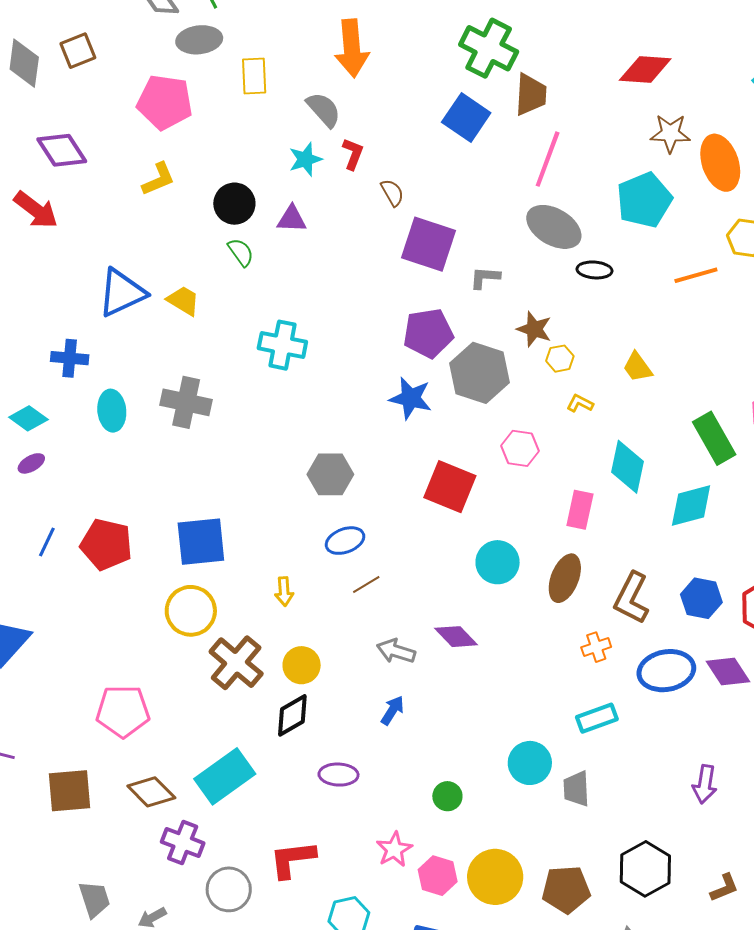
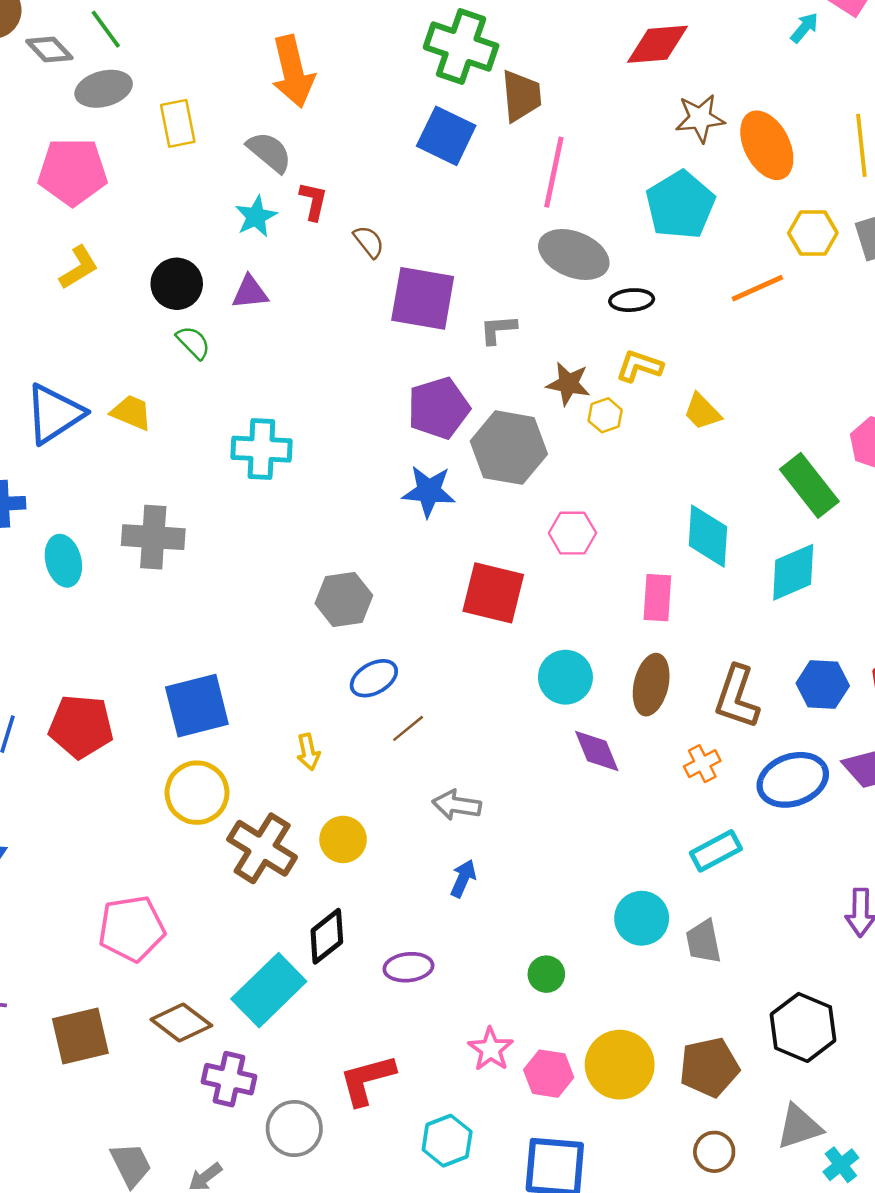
yellow L-shape: (580, 403) -> (639, 366), moved, size x1.4
purple diamond: (456, 637) -> (597, 751), moved, turned 30
black diamond: (292, 715) -> (327, 936), moved

